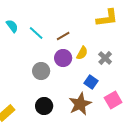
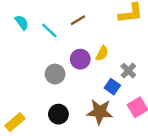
brown line: (63, 36) -> (78, 20), moved
gray cross: (105, 58) -> (128, 71), moved
brown star: (80, 104) -> (100, 112), turned 30

